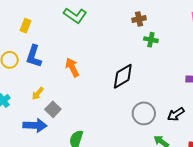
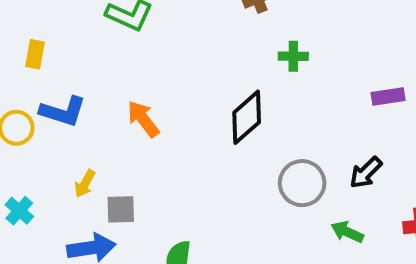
green cross: (151, 40) -> (293, 56), moved
blue L-shape: (34, 56) -> (63, 111), turned -80
gray square: (53, 109) -> (121, 209), turned -35

